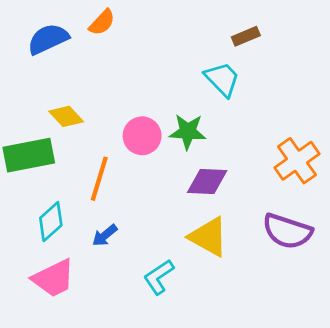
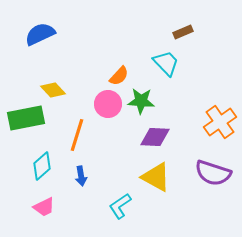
orange semicircle: (102, 22) -> (119, 76), moved
blue arrow: (105, 235) -> (81, 176), turned -60
pink trapezoid: (54, 278) -> (44, 207), size x0.7

